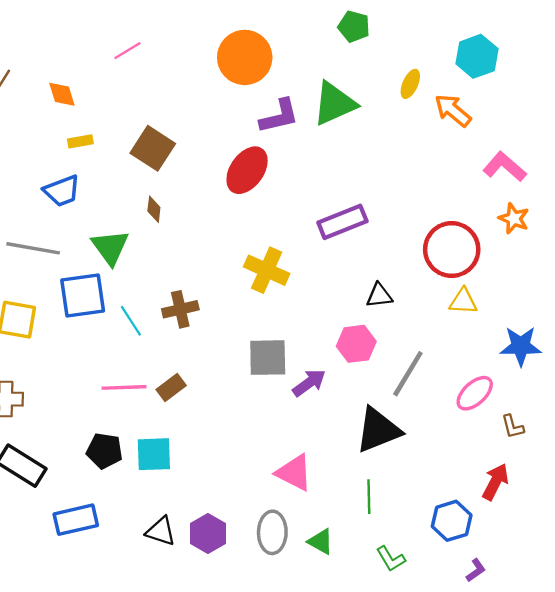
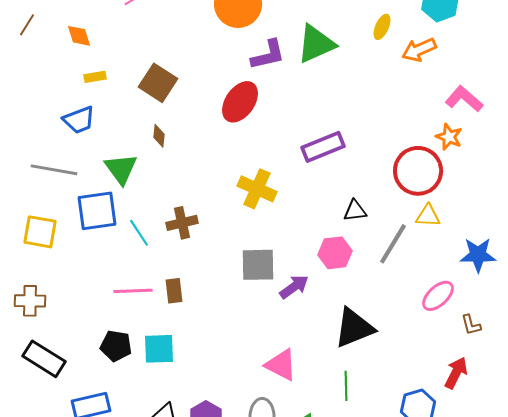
orange arrow: (453, 110) -> (419, 50), turned -64
orange star: (514, 218) -> (449, 137), moved
gray line: (408, 374) -> (393, 244), moved
brown rectangle: (171, 387) -> (174, 291), turned -60

